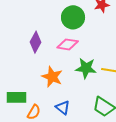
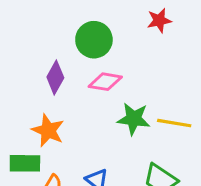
green circle: (73, 17) -> (94, 40), moved
orange star: (52, 77) -> (48, 130), moved

